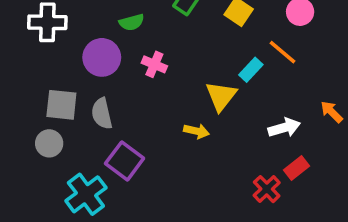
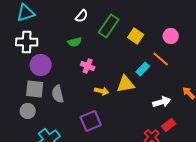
purple circle: (102, 57) -> (41, 65), moved
yellow triangle: (221, 96) -> (126, 84), turned 42
yellow arrow: (197, 131) -> (102, 91), moved
purple square: (125, 161) -> (91, 121), moved, turned 30

